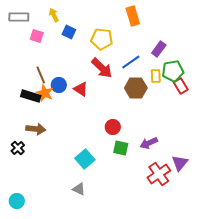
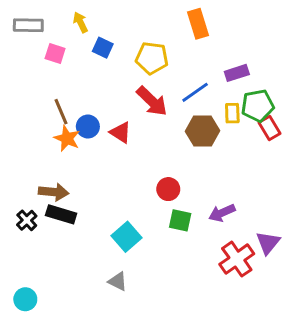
purple rectangle: (159, 49) -> (237, 73), turned 35
black rectangle: (31, 96) -> (61, 214), moved

